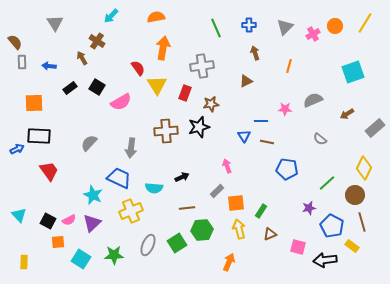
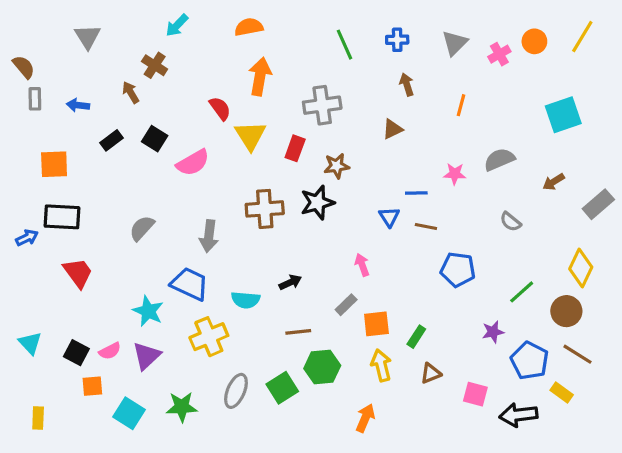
brown line: (362, 222) -> (578, 354), turned -42

